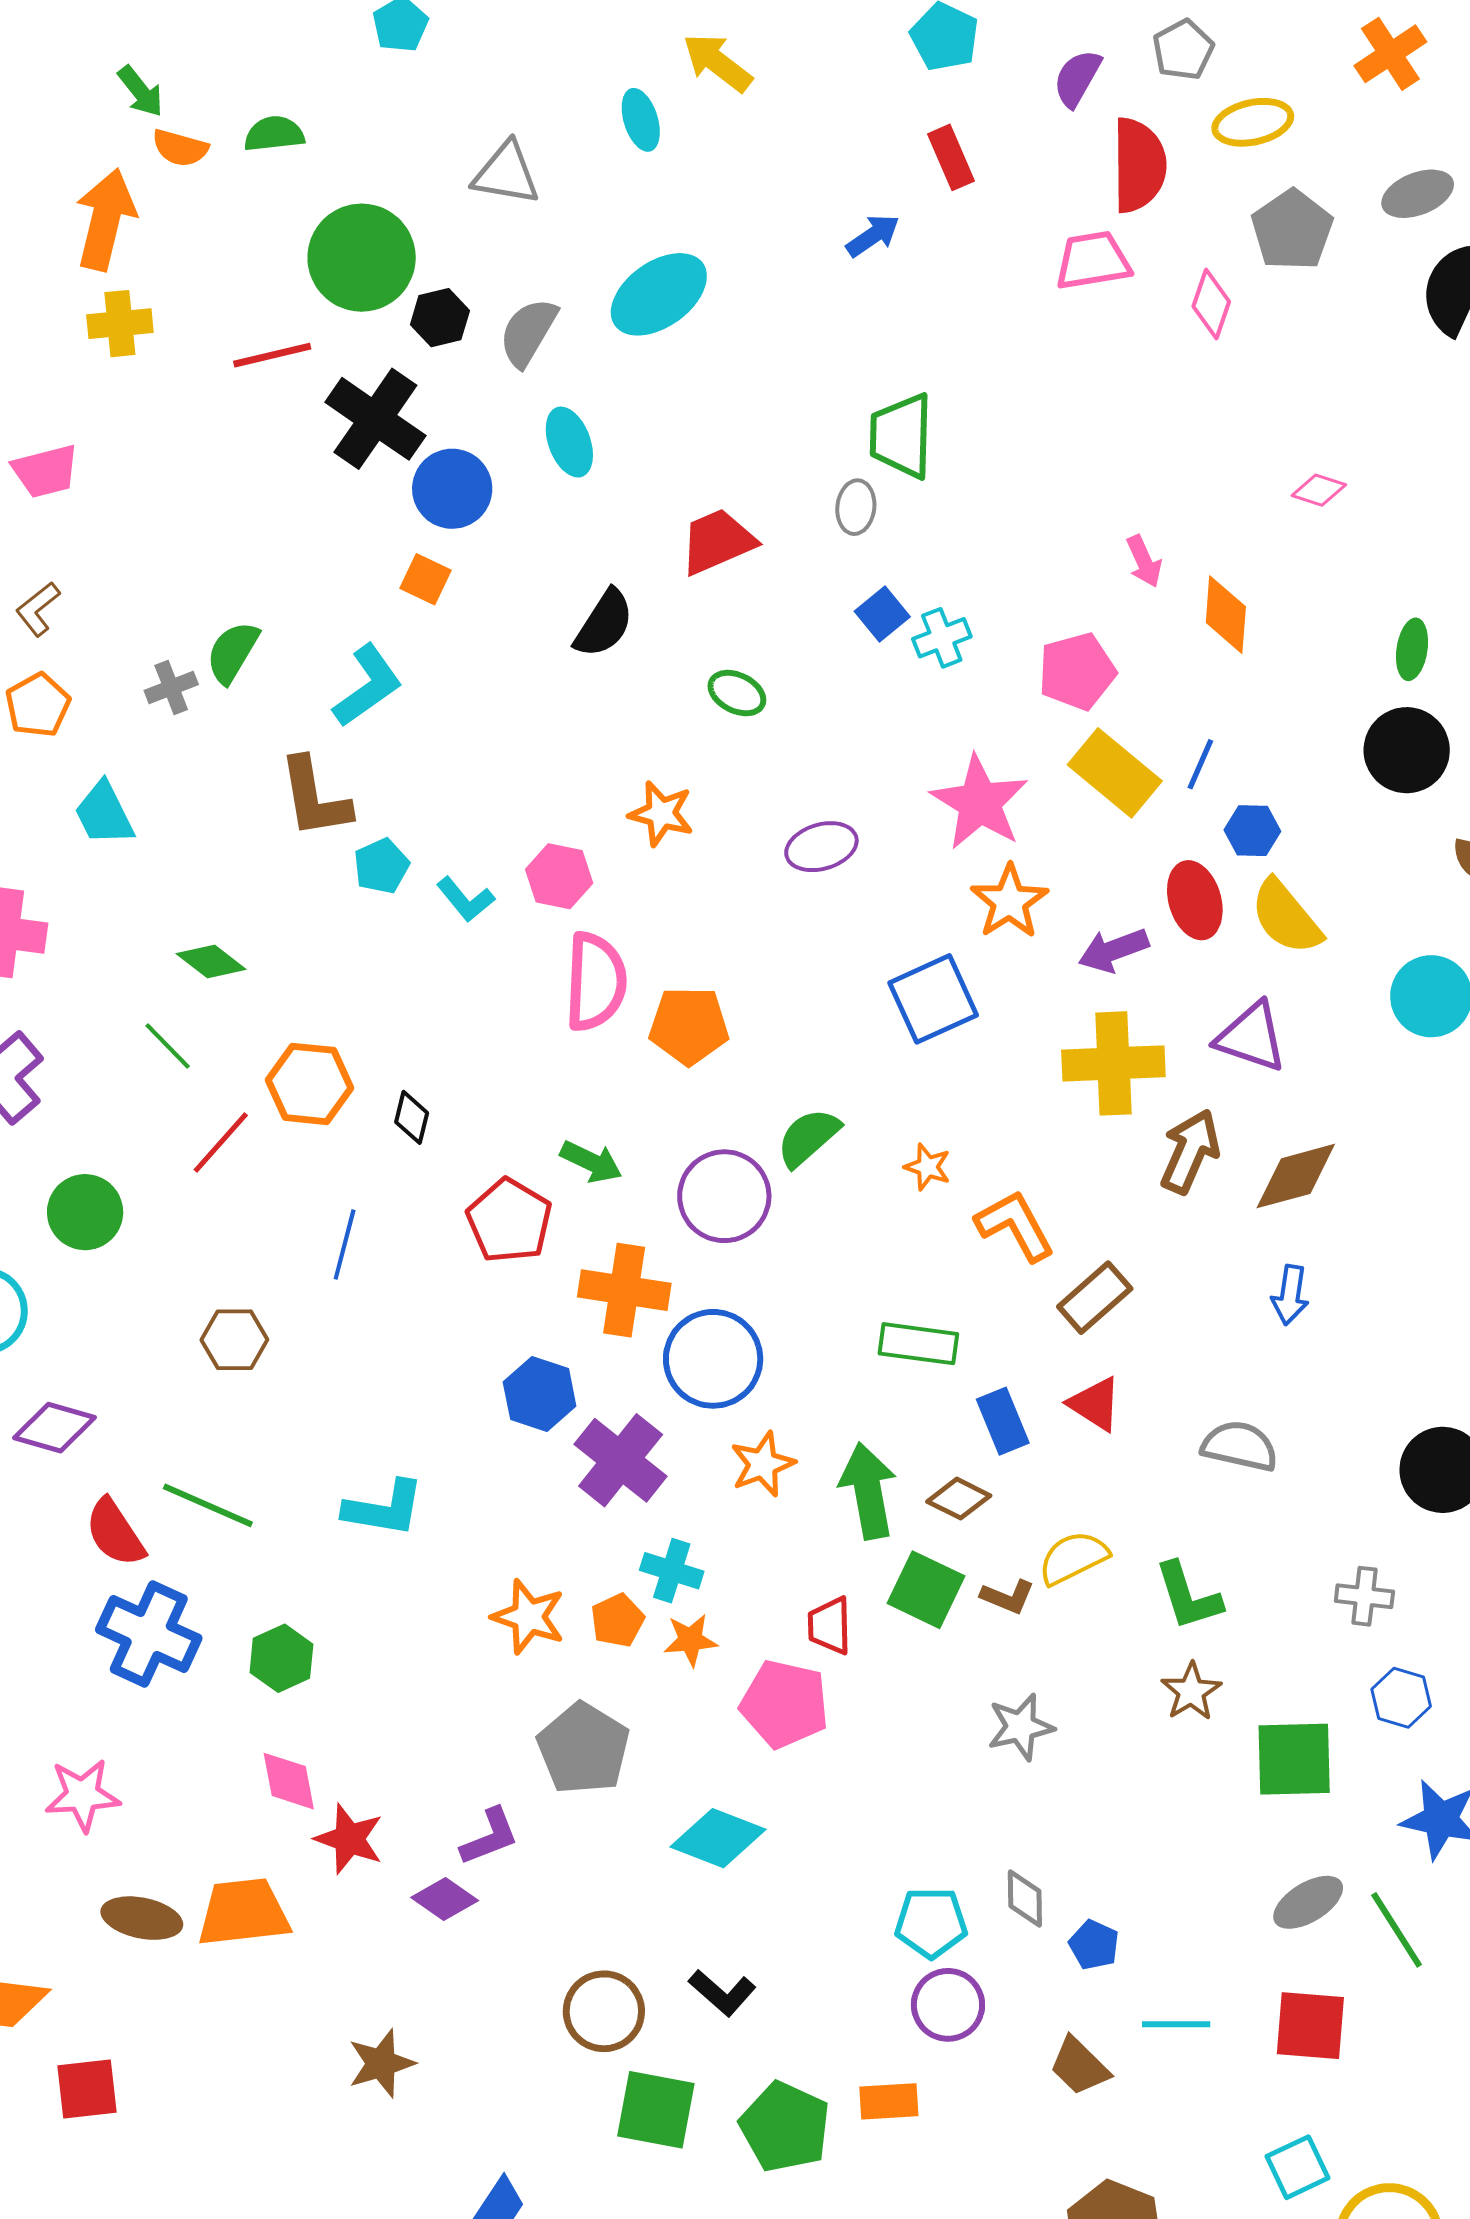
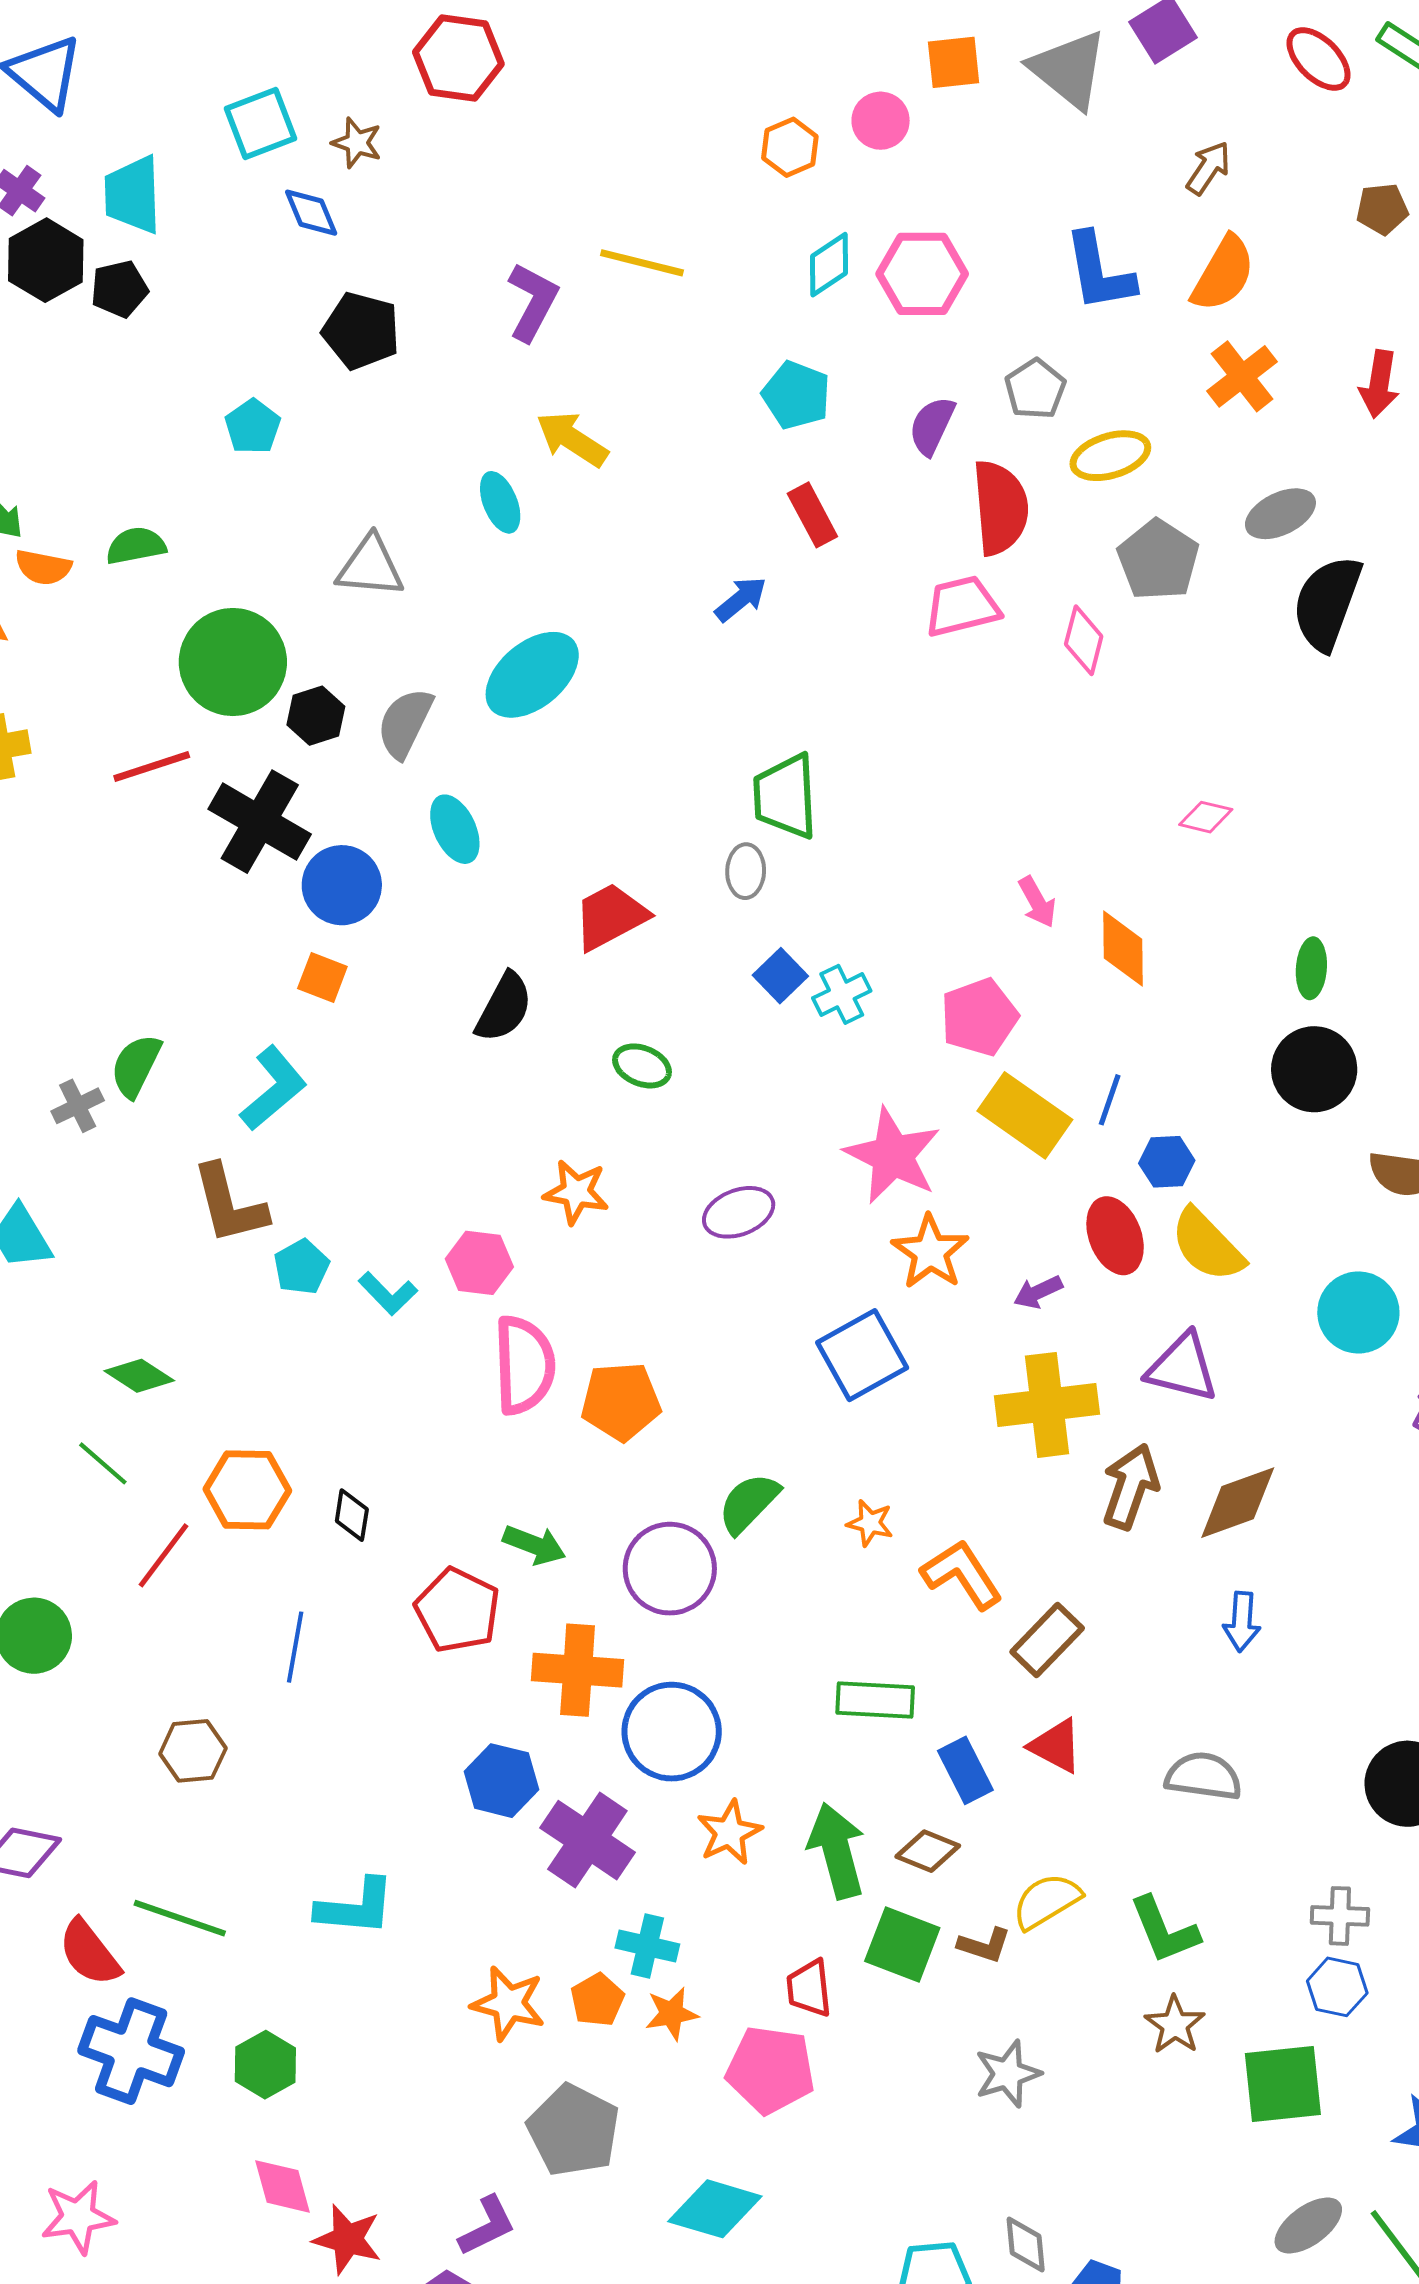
purple arrow: (1114, 950) -> (1038, 1292), size x0.7
blue hexagon: (1401, 1698) -> (1337, 1987), moved

